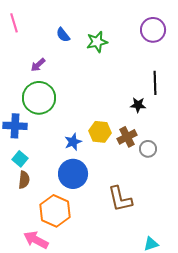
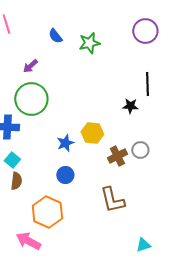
brown cross: (127, 137) -> (117, 156), moved
blue circle: (73, 174) -> (65, 175), size x0.6

